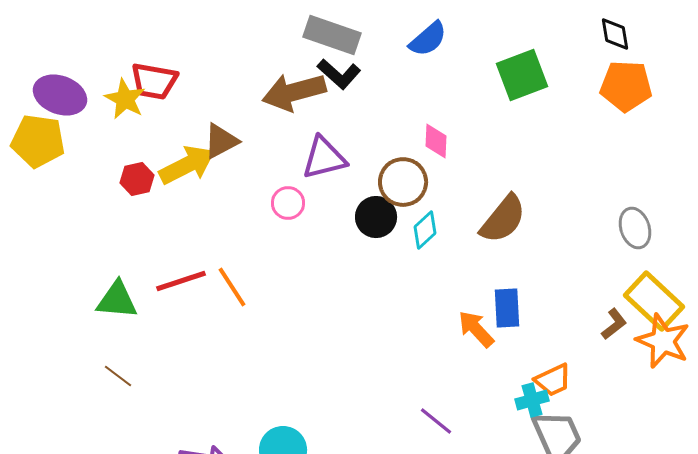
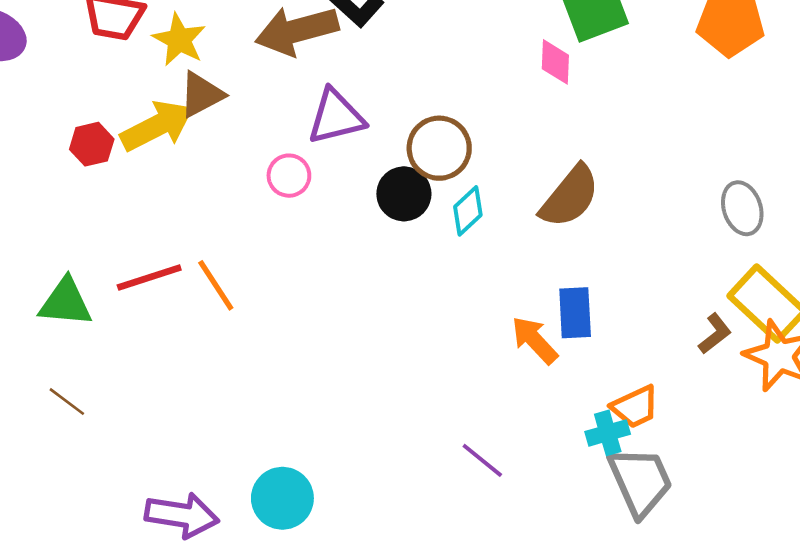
yellow star: (125, 99) -> (179, 40), moved
pink diamond: (436, 141) -> (555, 62), moved

